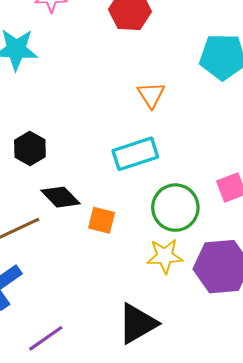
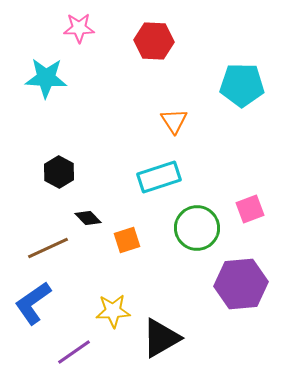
black diamond: (60, 197) -> (88, 218), size x0.7
orange square: (102, 220) -> (127, 240), turned -32
yellow star: (165, 256) -> (113, 311), moved

